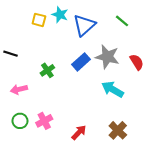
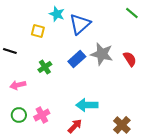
yellow square: (39, 20) -> (38, 31), moved
green line: (122, 21) -> (132, 13), moved
cyan arrow: (113, 89) -> (87, 105), moved, turned -30
brown cross: (118, 130) -> (122, 125), moved

